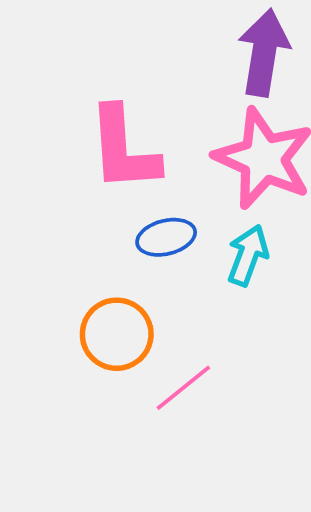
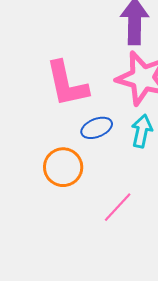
orange circle: (117, 334) -> (63, 167), moved

